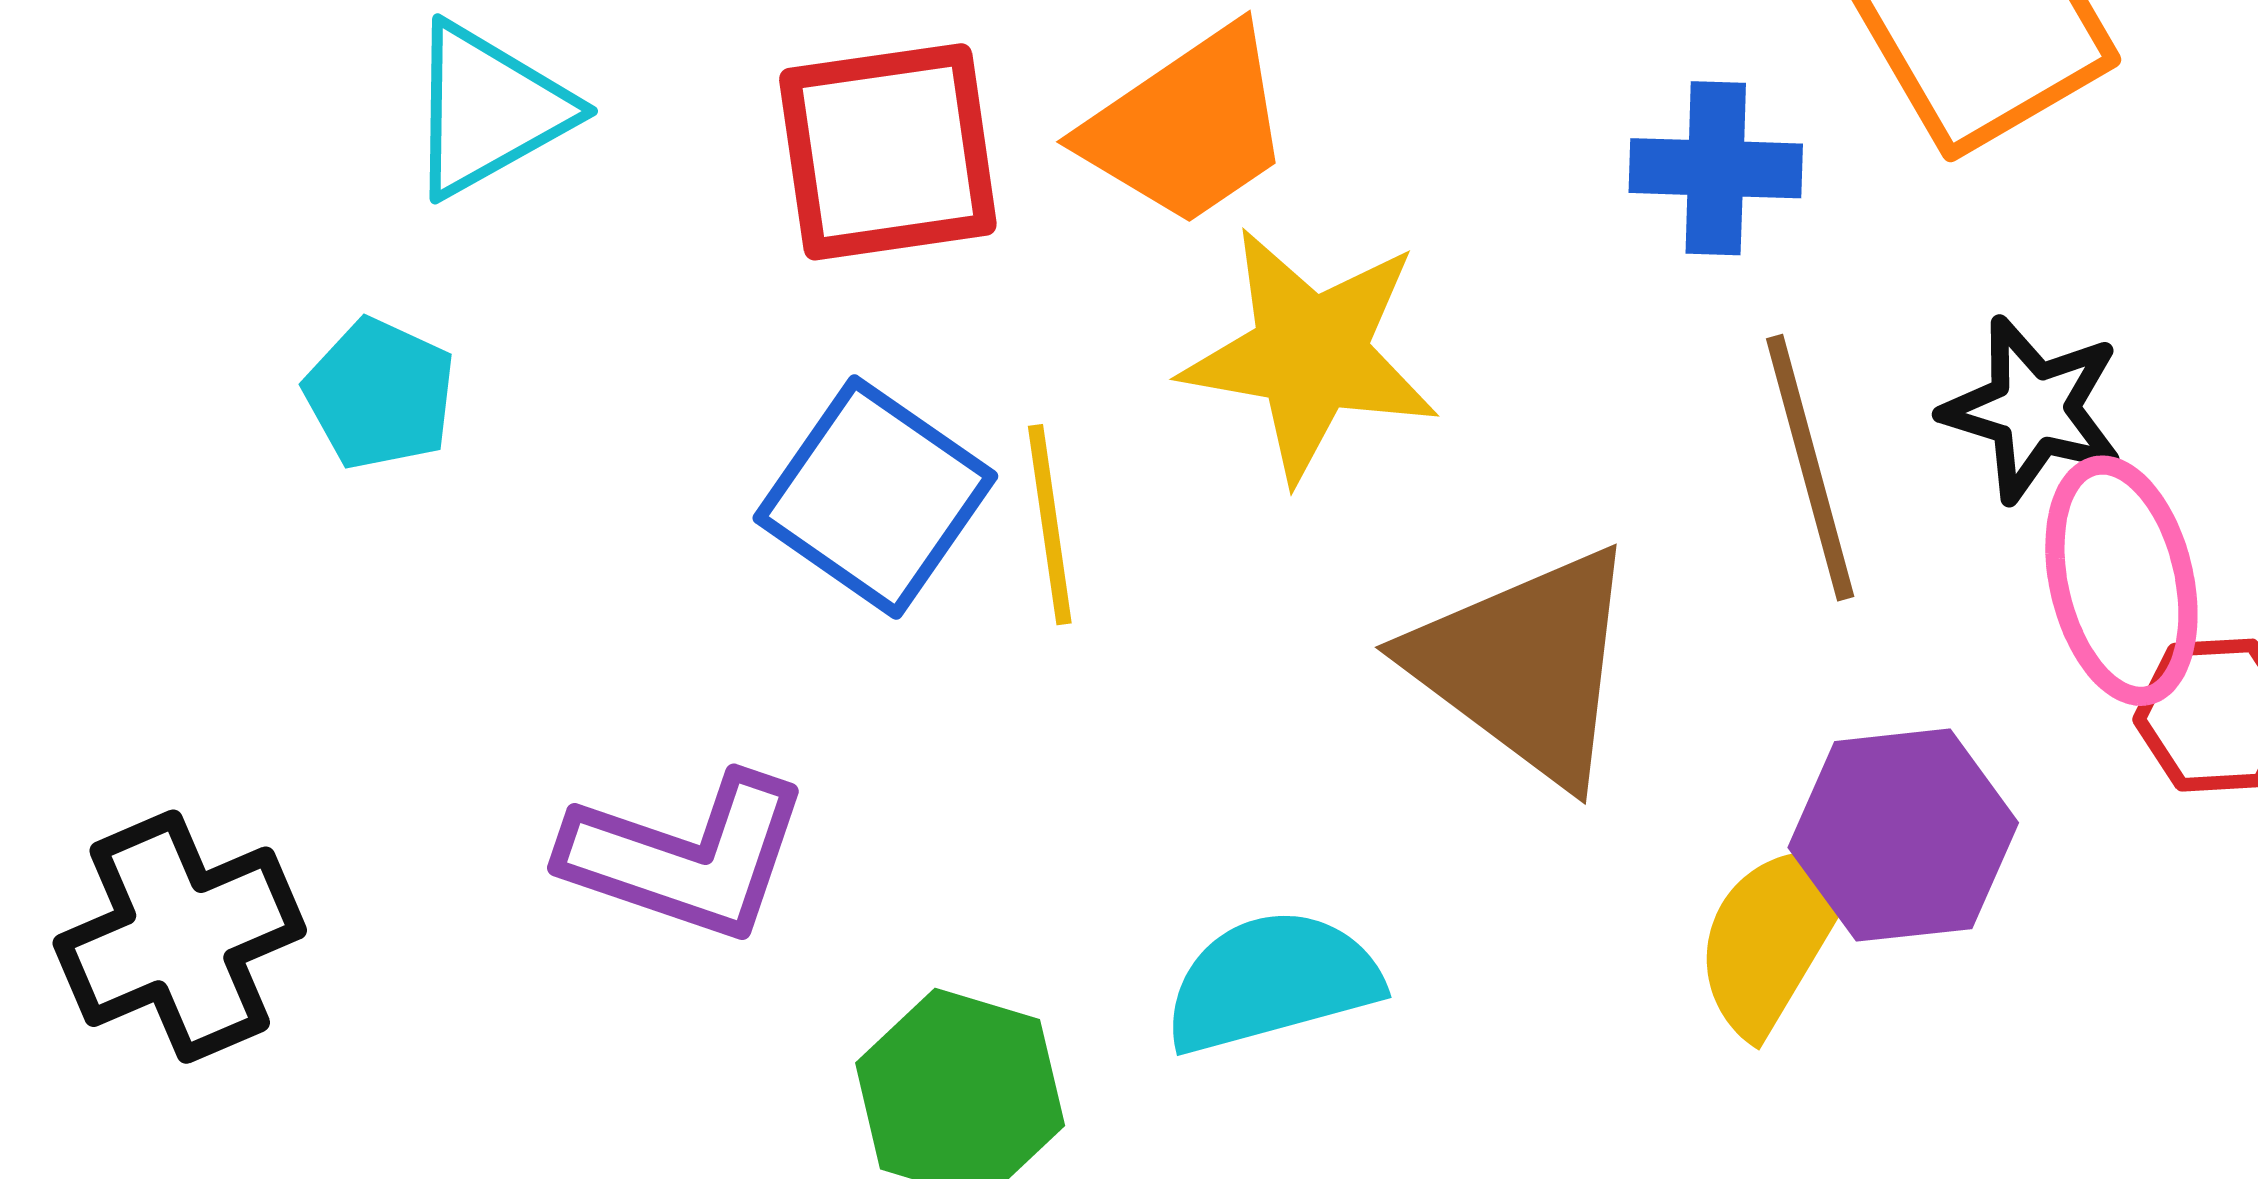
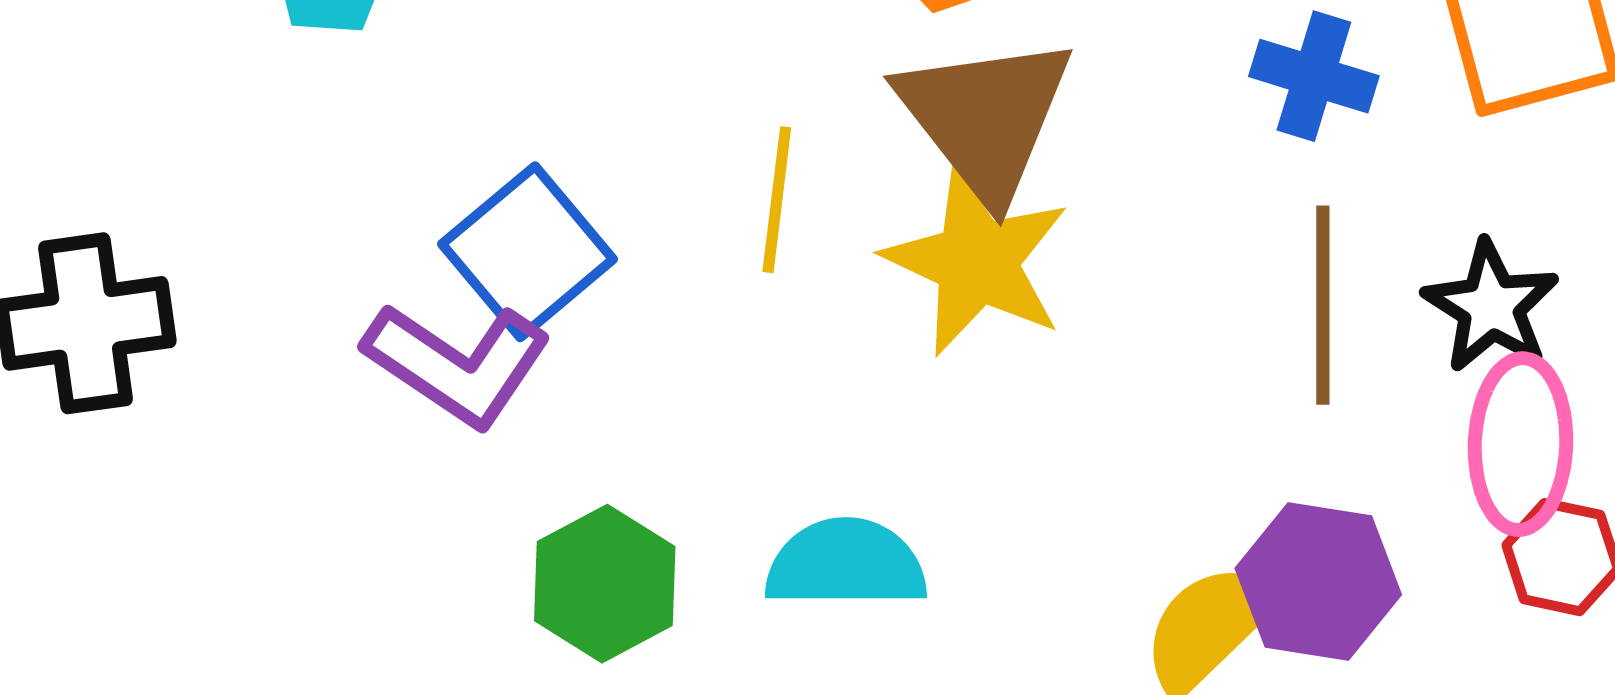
yellow star: (1310, 354) -> (977, 262), moved
blue square: (875, 497) -> (528, 252), moved
brown triangle: (1526, 665) -> (985, 117), moved

